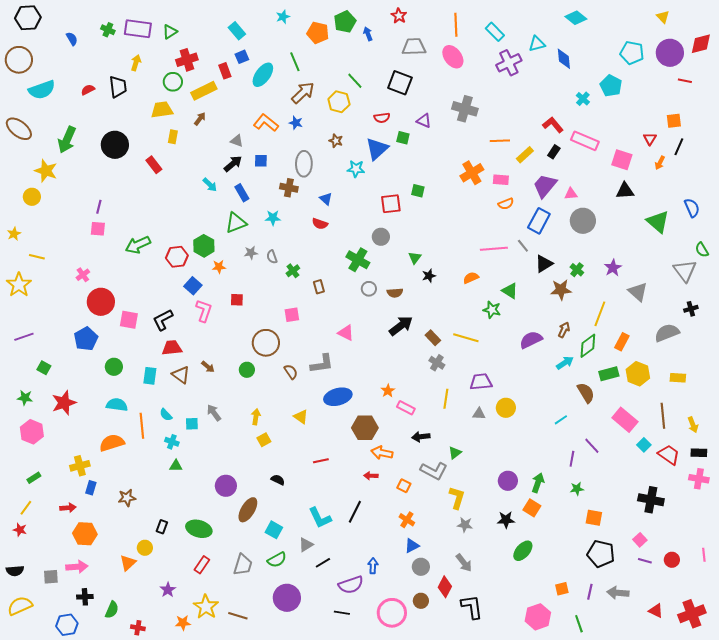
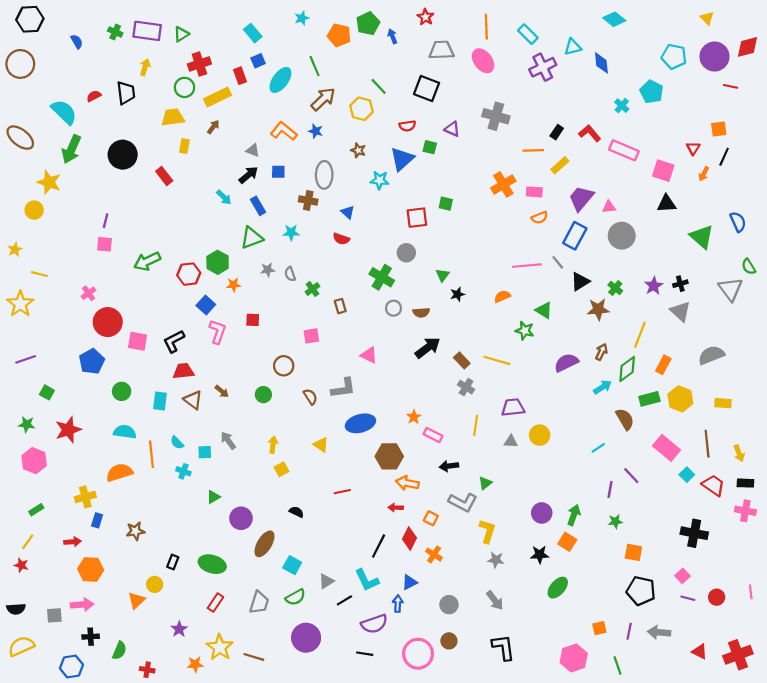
cyan semicircle: (42, 90) -> (64, 112), moved, turned -116
black rectangle: (554, 152) -> (557, 132), moved
black cross: (691, 309) -> (680, 284), moved
brown circle: (266, 343) -> (284, 366), size x0.7
green triangle: (176, 466) -> (213, 497), moved, turned -32
cyan L-shape: (320, 518) -> (367, 580), moved
blue triangle: (412, 546) -> (409, 582), moved
red diamond: (445, 587) -> (409, 539), moved

